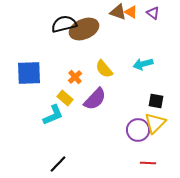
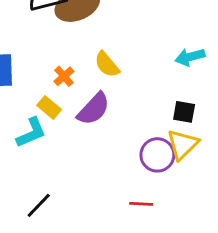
cyan arrow: (143, 64) -> (190, 57), moved
red line: (148, 163) -> (141, 204), moved

